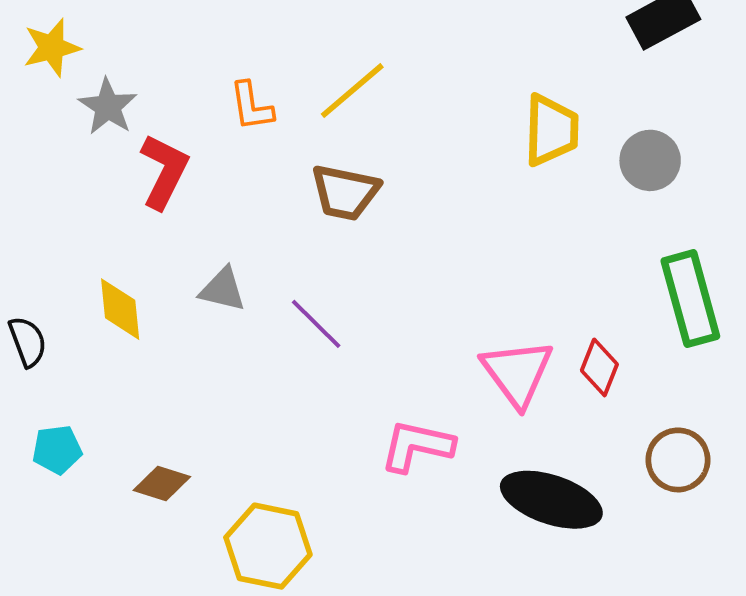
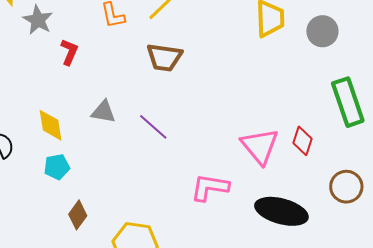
red L-shape: (164, 171) -> (69, 52), size x0.7
cyan pentagon: (57, 450) -> (57, 167), moved
brown diamond: (162, 483) -> (78, 215), turned -68

